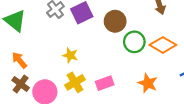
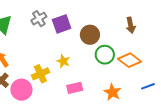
yellow star: (70, 55) -> (63, 61), moved
yellow cross: (75, 82) -> (40, 74), moved

